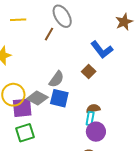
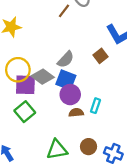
brown semicircle: (93, 109) -> (76, 113), moved
purple circle: (96, 132) -> (70, 95), moved
green square: (25, 133) -> (25, 112), turned -30

